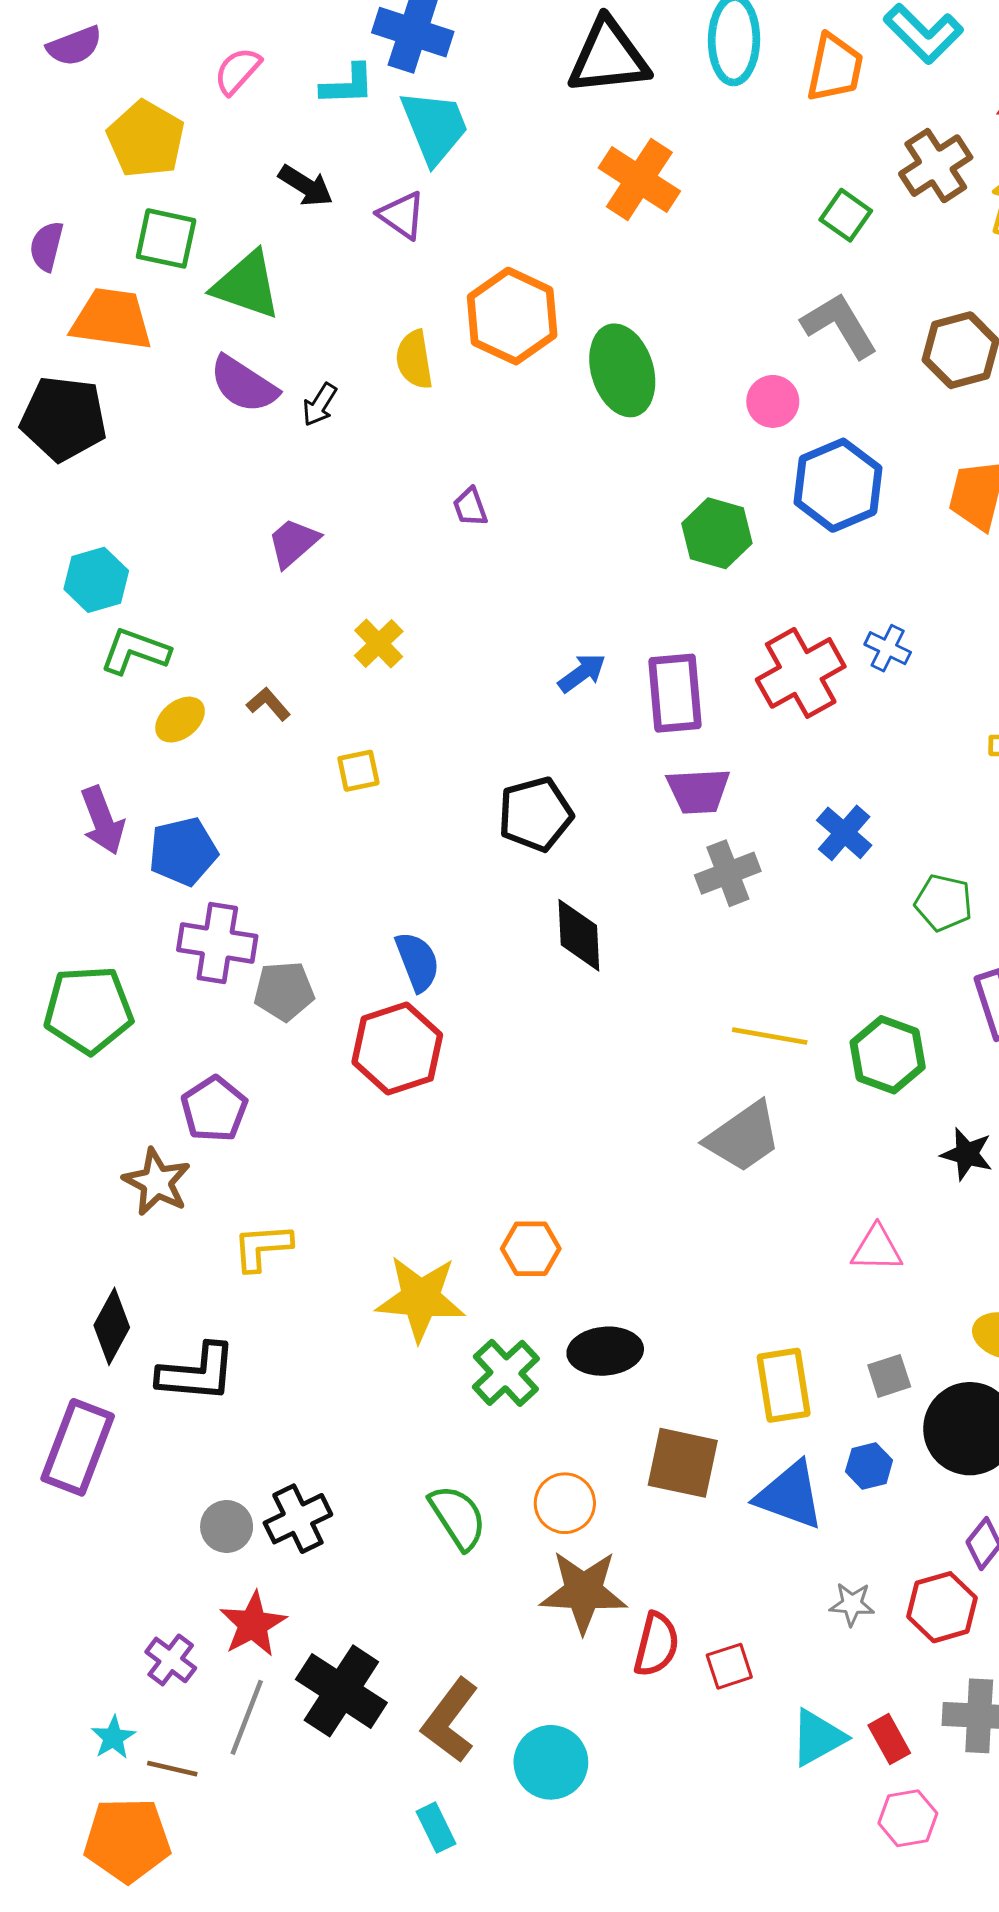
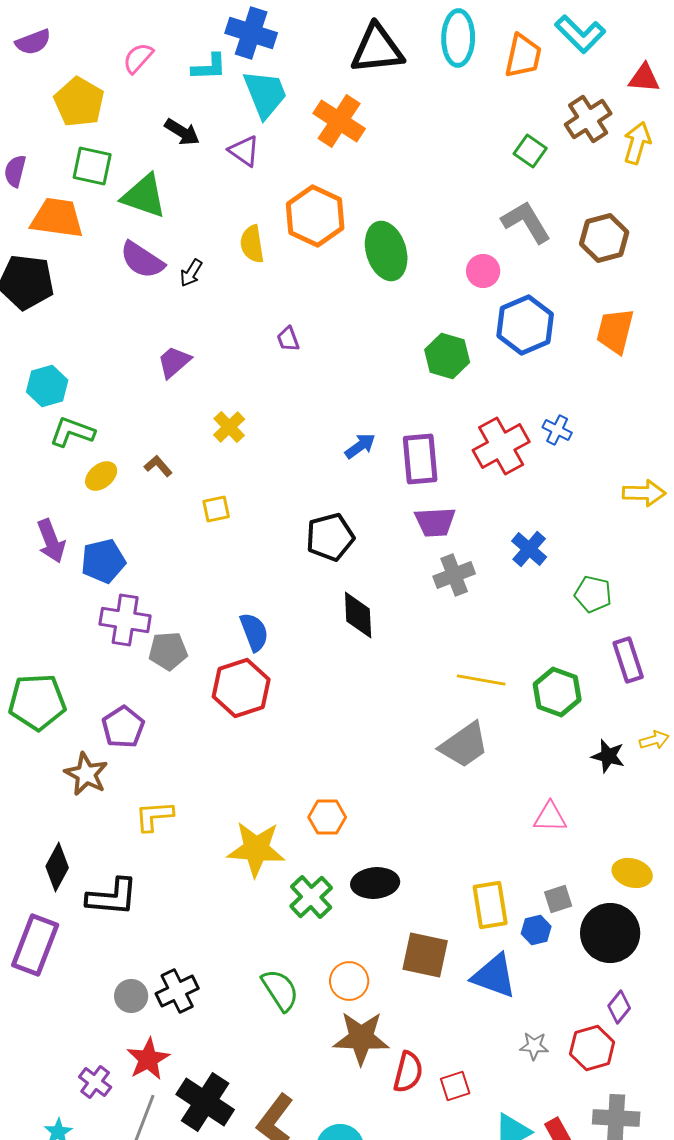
orange cross: (639, 180) -> (339, 121), moved
green pentagon: (88, 1010) -> (37, 702), moved
blue hexagon: (869, 1466) -> (536, 930), moved

